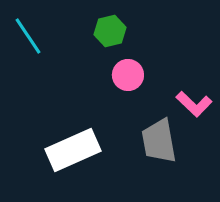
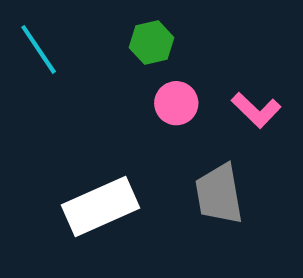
pink L-shape: (194, 104) -> (256, 110), moved

